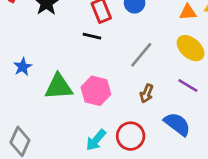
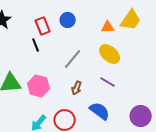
black line: (92, 36) -> (36, 45), turned 56

